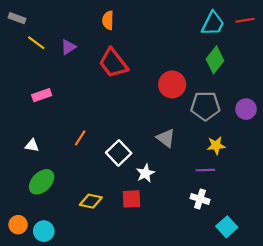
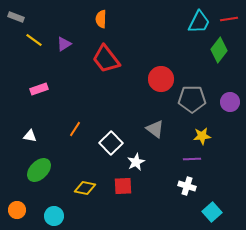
green diamond: (215, 60) -> (219, 50), moved
cyan circle: (44, 231) -> (54, 216), moved

